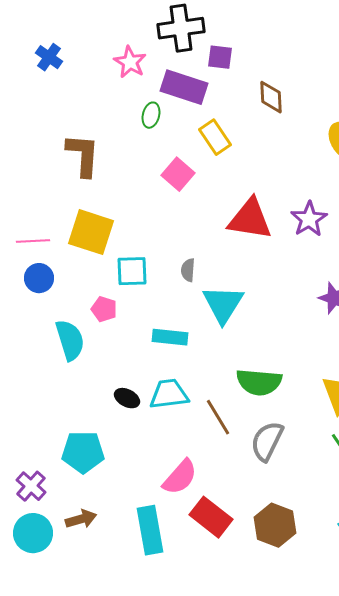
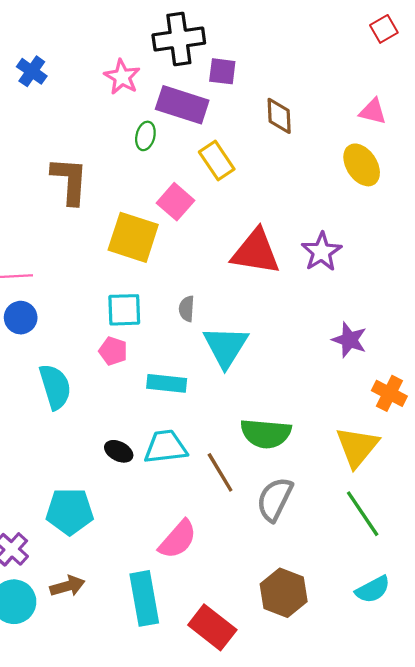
yellow square: (91, 232) -> (133, 237), moved
pink pentagon: (104, 309) -> (113, 351), moved
red rectangle: (211, 517) -> (212, 627), moved

